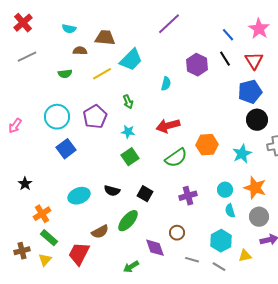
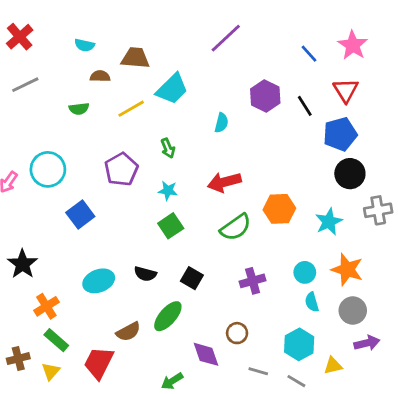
black line: (225, 59) -> (305, 106), moved
cyan circle: (57, 117) -> (48, 169), moved
black star: (25, 184) -> (22, 264), size x1.5

